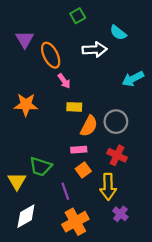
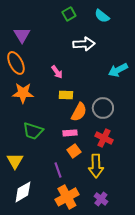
cyan semicircle: (118, 33) -> (102, 16), moved
orange ellipse: (51, 55) -> (16, 63), moved
green trapezoid: (41, 167) -> (33, 131), moved
purple cross: (120, 214) -> (101, 199), moved

